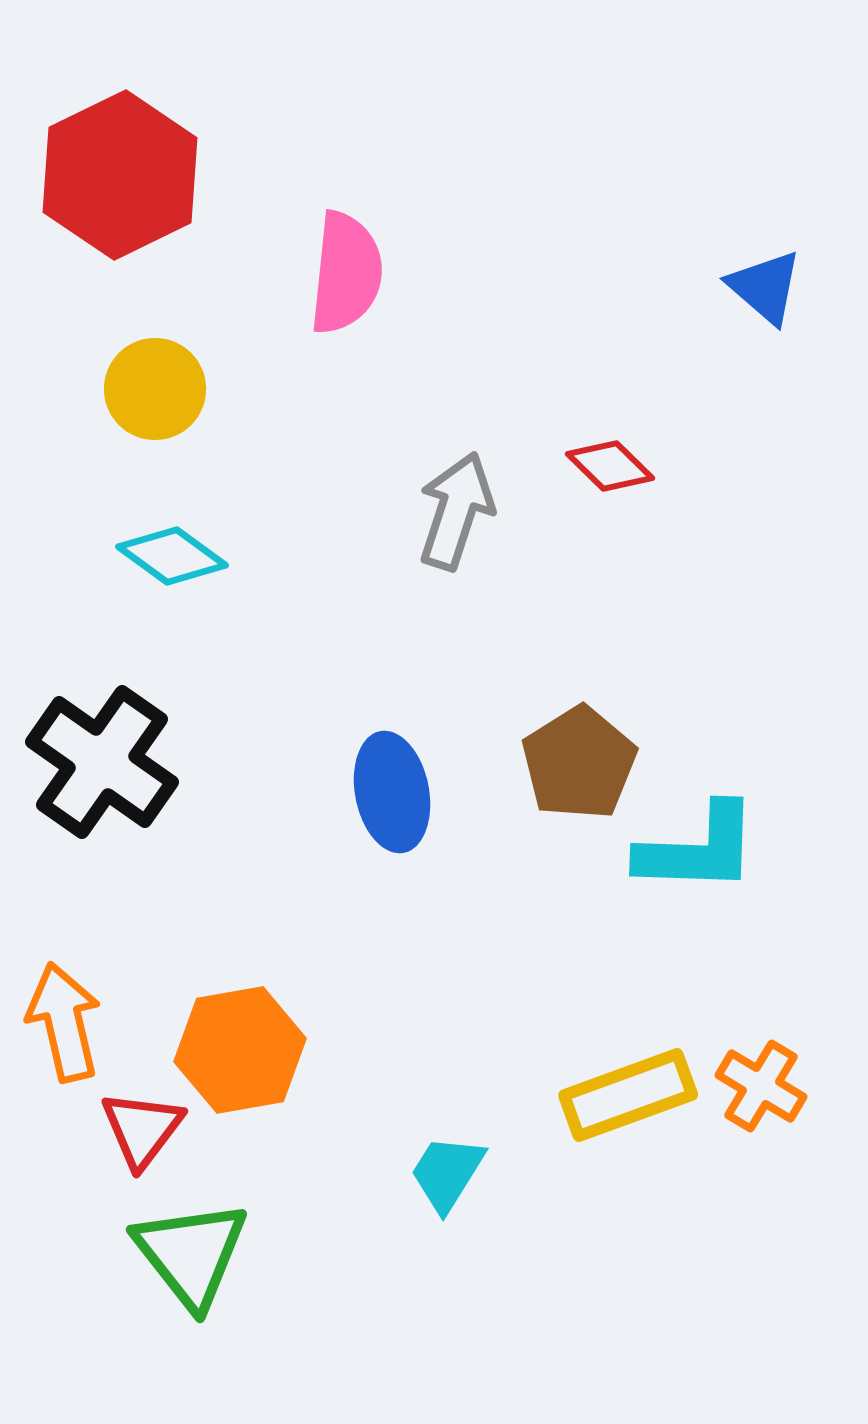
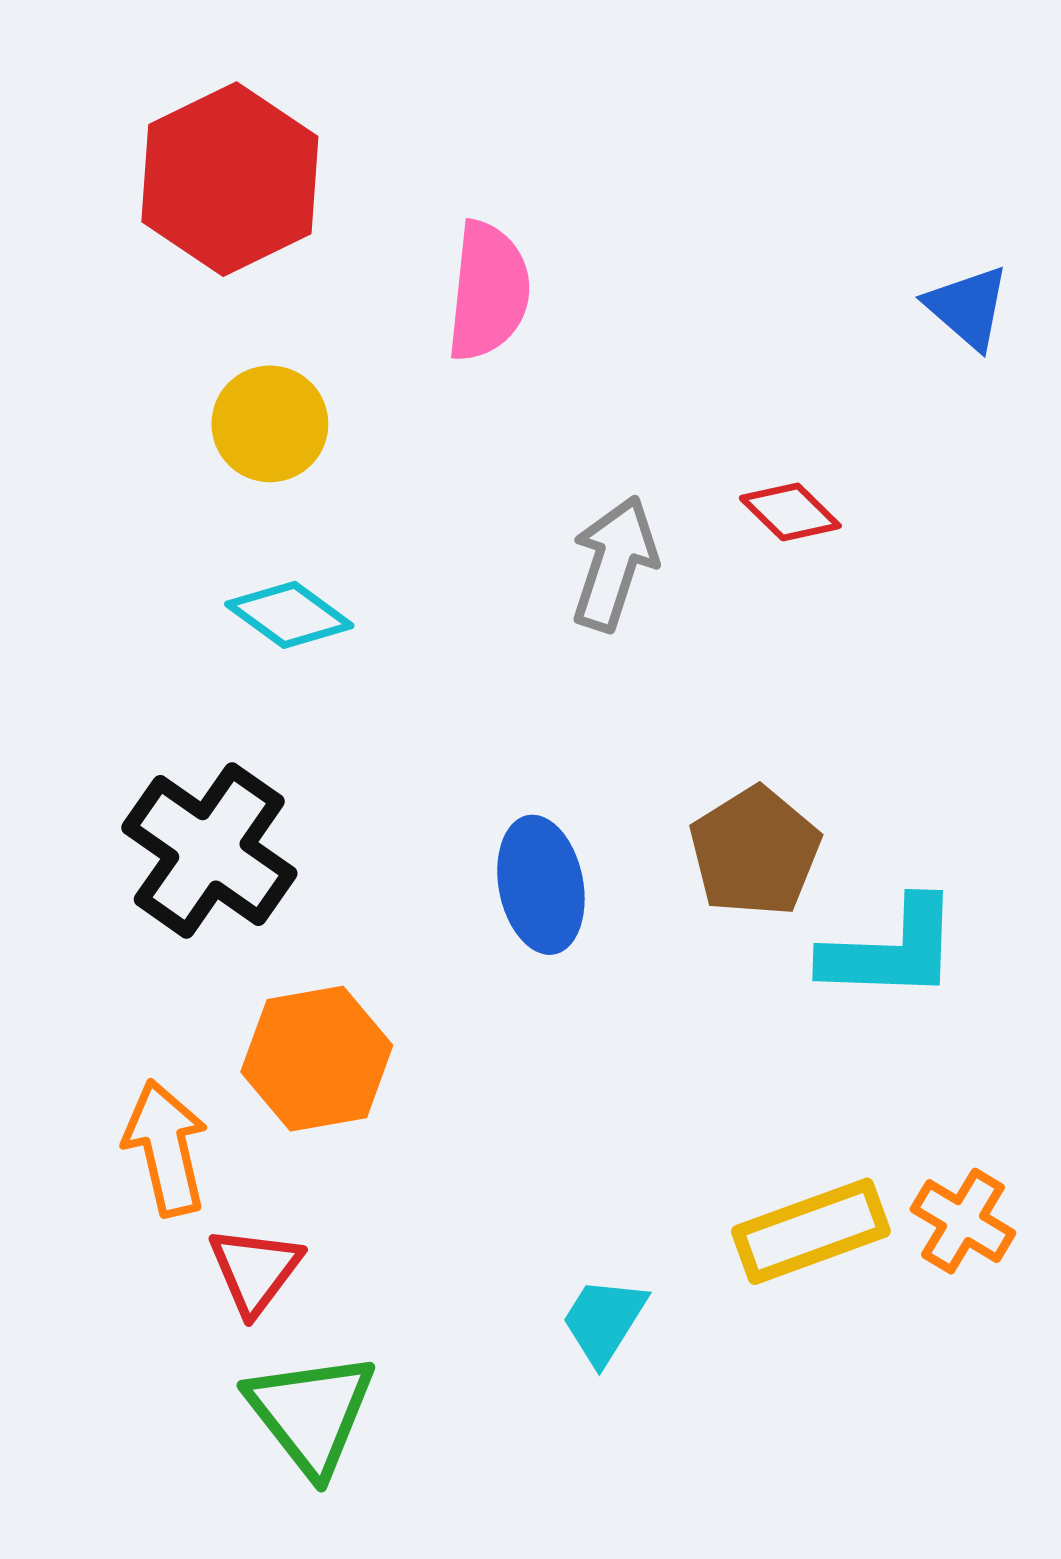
orange hexagon: (240, 1050) -> (317, 1059), moved

